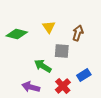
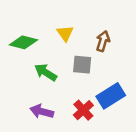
green arrow: (43, 66) -> (46, 72), moved
blue rectangle: (84, 75) -> (111, 96), size x1.5

